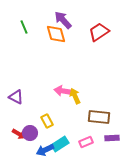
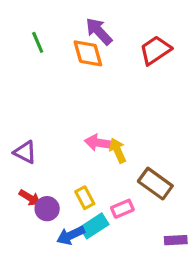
brown rectangle: (99, 117) -> (155, 184), turned 30
yellow rectangle: (47, 121) -> (85, 198), moved
red arrow: (19, 134) -> (30, 198), moved
purple rectangle: (112, 138) -> (176, 240), moved
pink rectangle: (86, 142) -> (122, 209), moved

